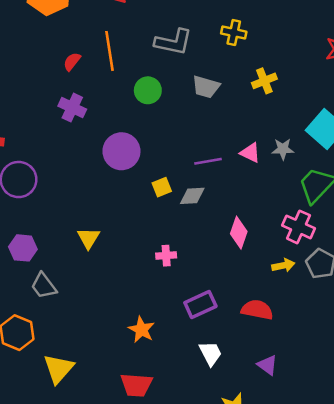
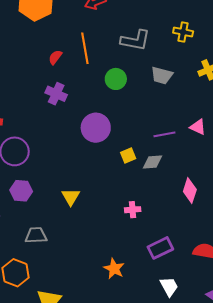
purple hexagon: (23, 248) -> (21, 191), moved
gray trapezoid: (44, 286) -> (36, 235), turned 125

